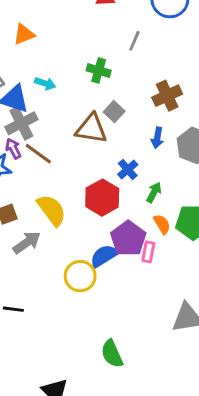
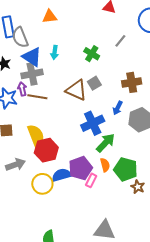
cyan arrow: (45, 83) -> (55, 52), turned 64
brown line: (38, 154) -> (37, 97), turned -42
blue cross: (128, 169) -> (93, 123), size x1.6
green arrow: (154, 192) -> (106, 143), size x1.5
red hexagon: (102, 198) -> (46, 150), moved
gray arrow: (27, 243) -> (15, 165), moved

